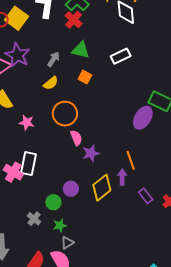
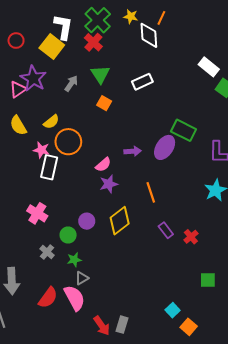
yellow square: (17, 18) -> (52, 47), moved
green triangle: (81, 50) -> (100, 74), turned 42
yellow semicircle: (51, 83) -> (51, 122), moved
orange circle: (65, 114) -> (68, 142), moved
pink semicircle: (76, 138) -> (103, 165), moved, turned 70
white rectangle: (29, 164) -> (49, 167), moved
pink cross: (13, 172) -> (37, 213), moved
purple arrow: (122, 177) -> (133, 151), moved, turned 84

